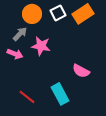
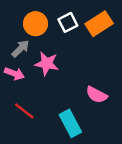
red line: (27, 97) -> (24, 111), moved

